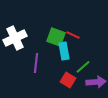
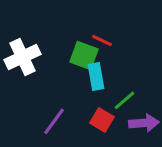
red line: (73, 35) -> (102, 40), moved
purple line: (36, 63) -> (54, 121), moved, turned 30

